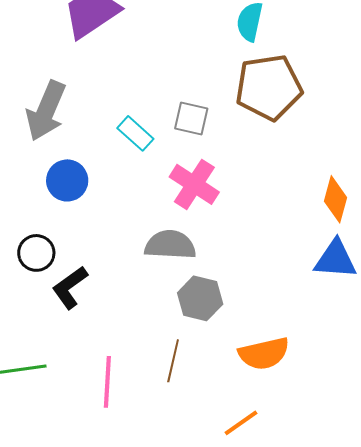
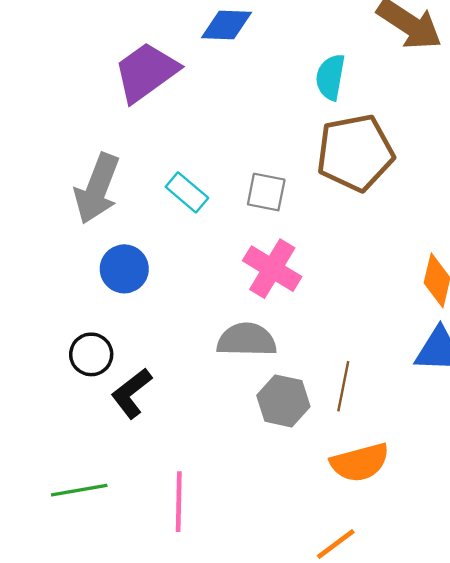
cyan rectangle: (135, 133) -> (187, 192), moved
brown line: (173, 361) -> (343, 386), moved

